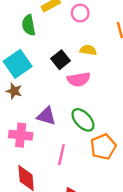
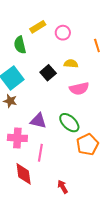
pink semicircle: (79, 79) -> (79, 89), moved
pink line: (61, 155) -> (40, 153), moved

